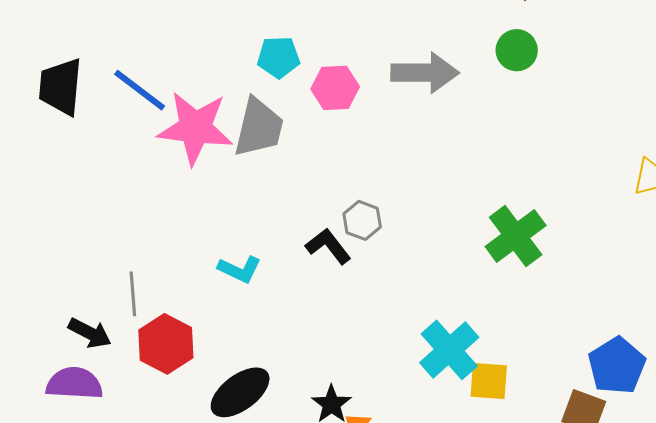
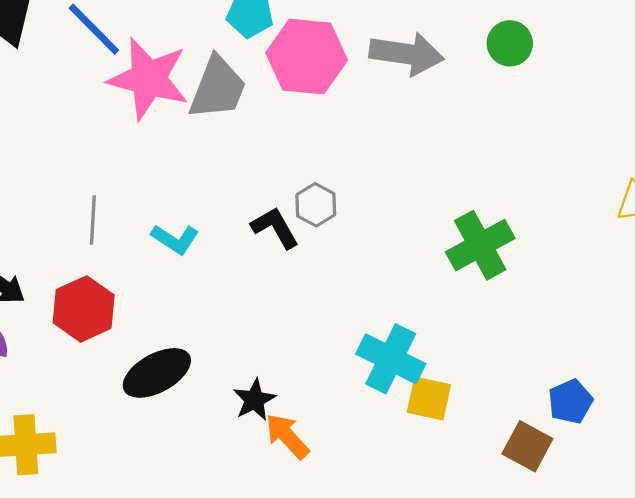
pink hexagon: (335, 88) -> (307, 57), size x1.5
gray line: (133, 294) -> (93, 220), moved
cyan cross: (449, 350) -> (391, 359), turned -30
blue pentagon: (617, 366) -> (570, 401), size x0.7

